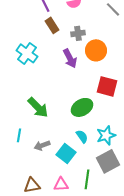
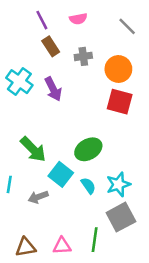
orange circle: (96, 50) -> (118, 69), moved
purple arrow: (70, 58) -> (53, 89), moved
red square: (107, 86) -> (120, 102), moved
cyan square: (66, 153) -> (61, 174), moved

